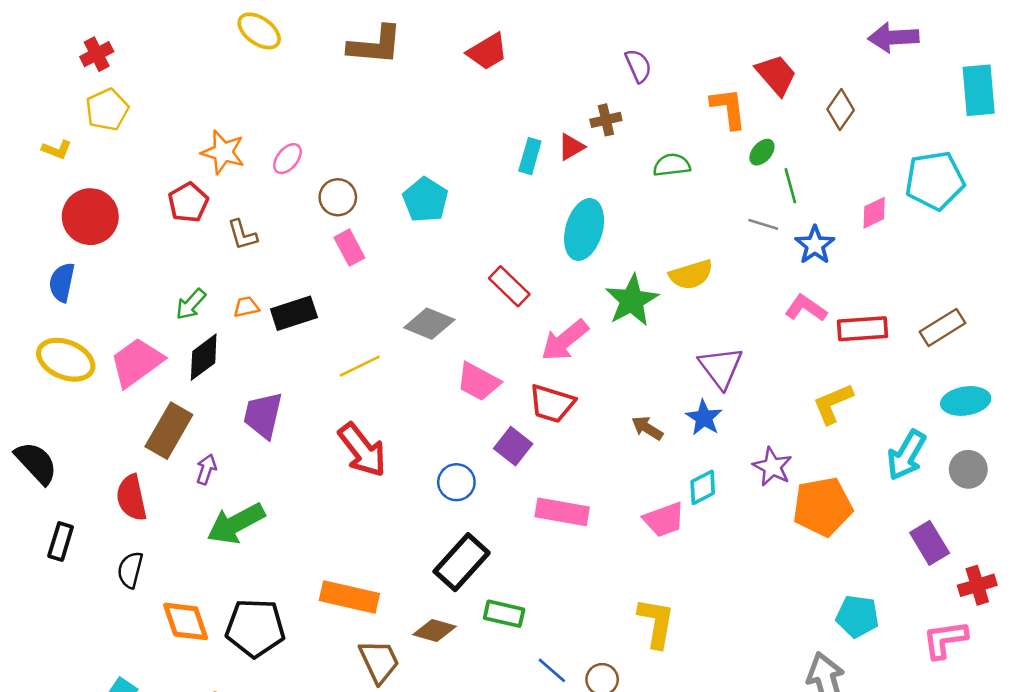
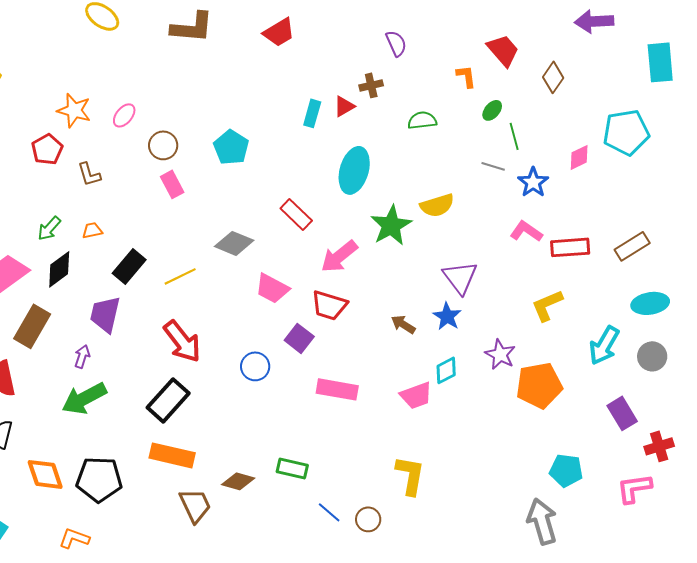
orange L-shape: (728, 108) -> (466, 76), size x0.7
black rectangle: (294, 313) -> (129, 266), moved, turned -32
purple arrow: (206, 469) -> (82, 356), moved
black rectangle: (462, 562) -> (168, 400), moved

